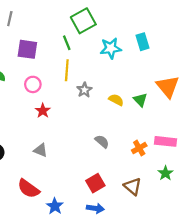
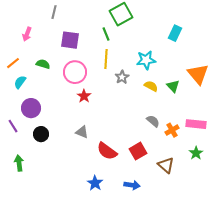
cyan rectangle: (142, 42) -> (175, 33), turned 42
cyan star: (111, 48) -> (146, 60), moved
pink circle: (33, 84) -> (75, 72), size x1.5
gray semicircle: (102, 141) -> (153, 121), moved
red square: (95, 183) -> (138, 151), moved
red semicircle: (28, 189) -> (107, 151), moved

